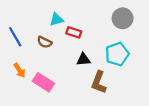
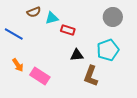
blue line: (15, 37) -> (14, 34), turned -30
brown semicircle: (44, 42) -> (34, 12), moved, turned -48

